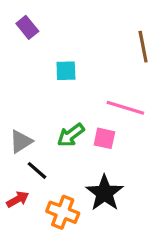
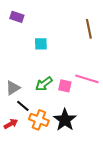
purple rectangle: (27, 27) -> (17, 17), turned -32
pink line: (125, 108) -> (87, 79), moved
orange cross: (63, 212) -> (39, 120), moved

